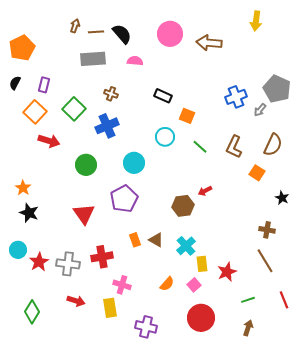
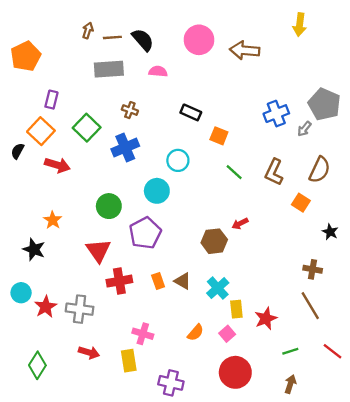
black semicircle: (15, 83) -> (18, 151), moved
cyan circle: (165, 137) -> (178, 160), moved
green circle: (86, 165) -> (109, 206), moved
orange star: (23, 188) -> (53, 220), moved
red cross: (102, 257) -> (119, 281), moved
red line: (284, 300) -> (332, 351), turned -30

